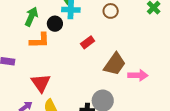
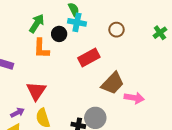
orange L-shape: (40, 41) -> (41, 48), turned 85
red rectangle: (88, 42) -> (89, 57), size x1.5

